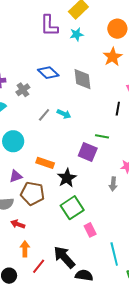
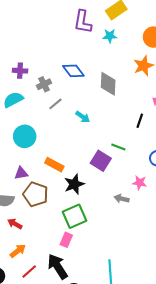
gray line: (44, 115) -> (55, 104), moved
gray arrow: (113, 184) -> (122, 199), turned 88
pink rectangle: (90, 230) -> (66, 240), moved, turned 40
orange arrow: (25, 249) -> (18, 251), turned 42

